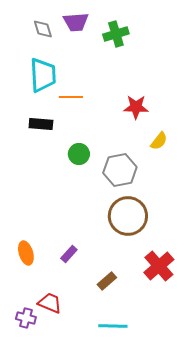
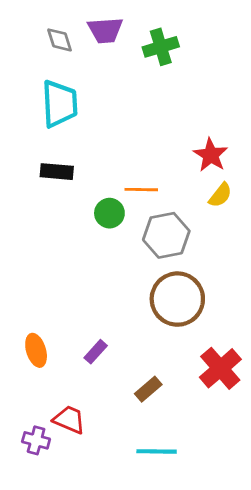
orange line: (71, 97) -> (141, 190), moved
red star: (136, 107) -> (211, 155), moved, turned 30

